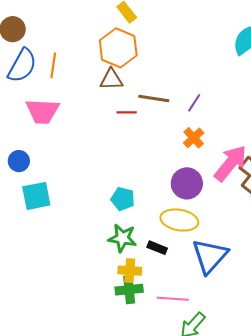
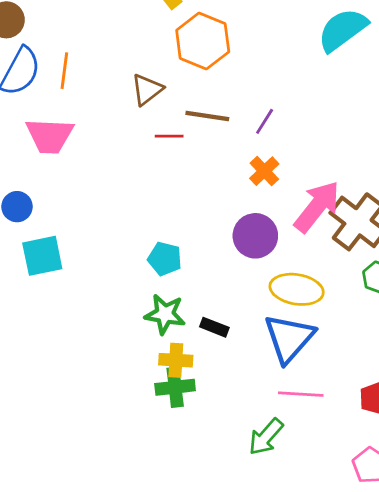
orange hexagon: (118, 48) -> (203, 41), moved
brown triangle: (111, 79) -> (147, 90), turned -35
yellow ellipse: (179, 220) -> (297, 289), moved
pink line: (173, 299) -> (301, 394), moved

